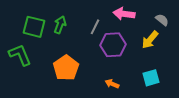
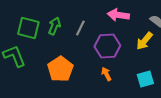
gray line: (95, 27) -> (80, 28), moved
orange arrow: (112, 84) -> (106, 74), moved, turned 40

